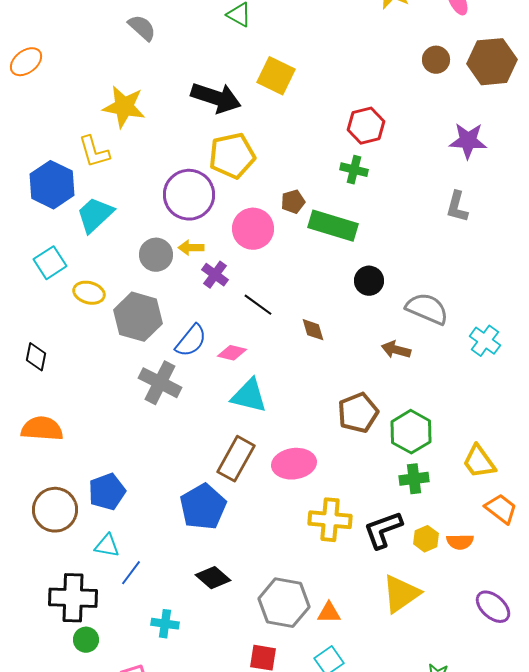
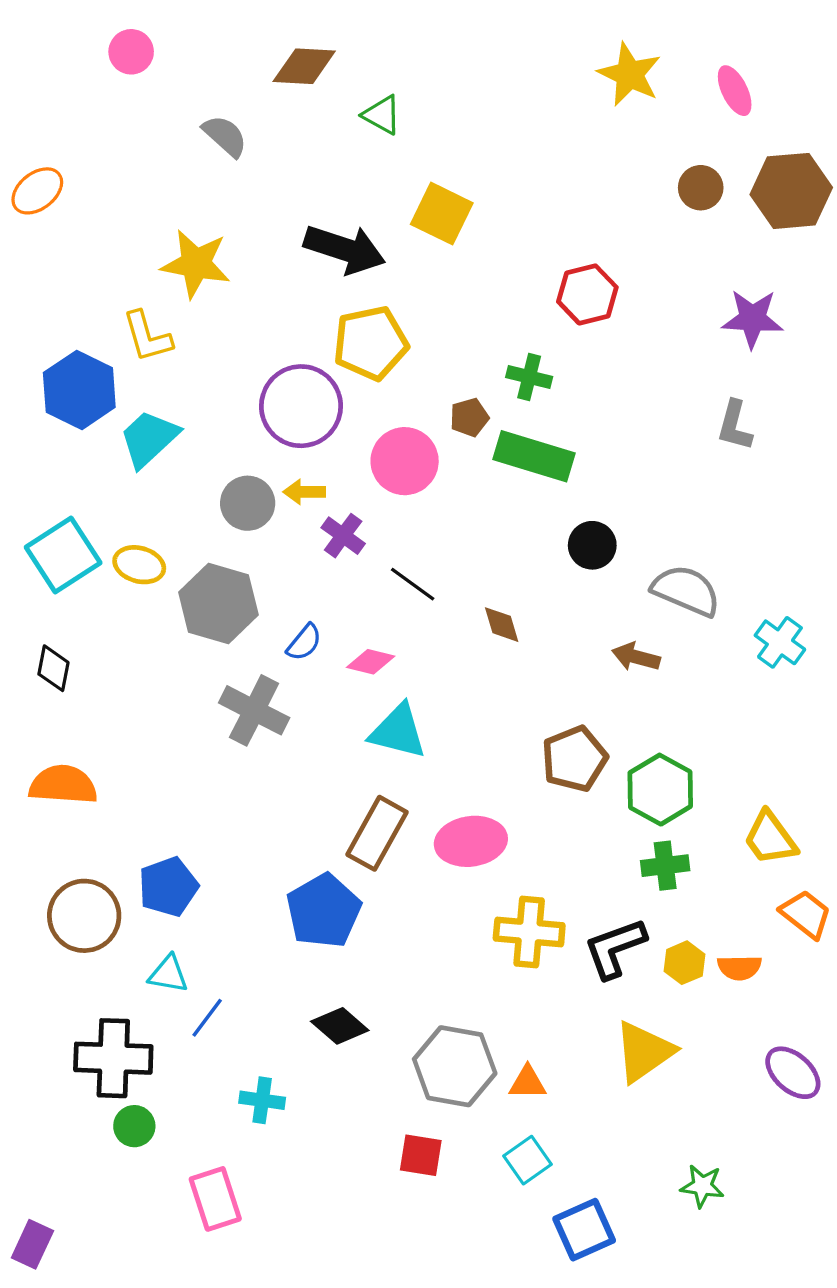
green cross: (354, 170) -> (529, 377), moved
cyan square: (50, 263) -> (63, 555), moved, size x1.4
blue semicircle: (191, 341) -> (304, 642), size x0.7

